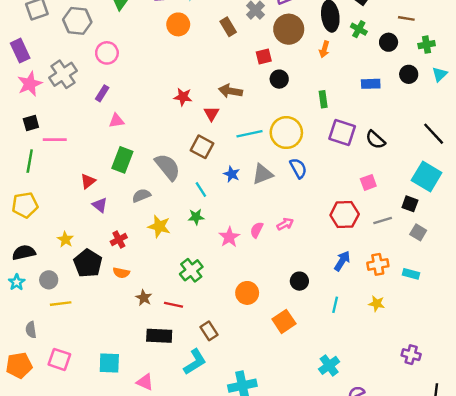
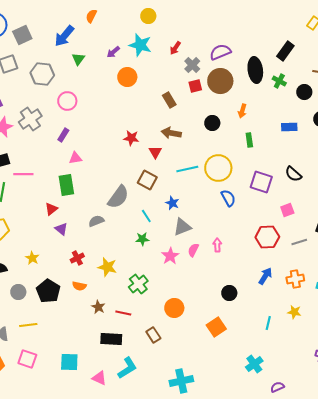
brown rectangle: (228, 27) -> (169, 100), moved
orange arrow: (324, 49) -> (242, 111), moved
red square: (264, 56) -> (195, 86), moved
purple square: (342, 133) -> (261, 182), moved
green rectangle: (122, 160) -> (66, 185), moved, turned -30
gray semicircle: (168, 167) -> (118, 197), turned 75
gray triangle: (263, 174) -> (182, 227), moved
pink arrow: (285, 224) -> (217, 245), turned -64
yellow star: (159, 226) -> (107, 267), moved
black pentagon: (88, 263) -> (48, 291), moved
orange circle: (247, 293) -> (174, 308), moved
yellow line: (61, 304) -> (28, 325), moved
cyan line: (335, 305) -> (268, 323), moved
cyan L-shape: (195, 362) -> (127, 368), moved

